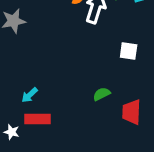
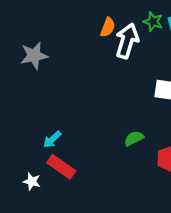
red rectangle: (38, 119) -> (61, 167), turned 35

